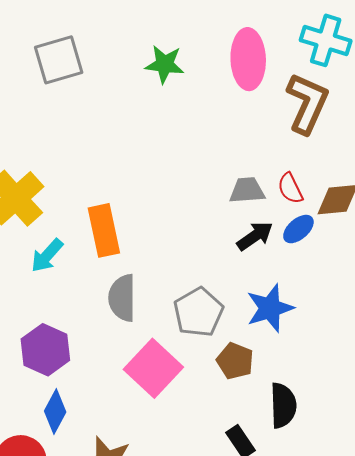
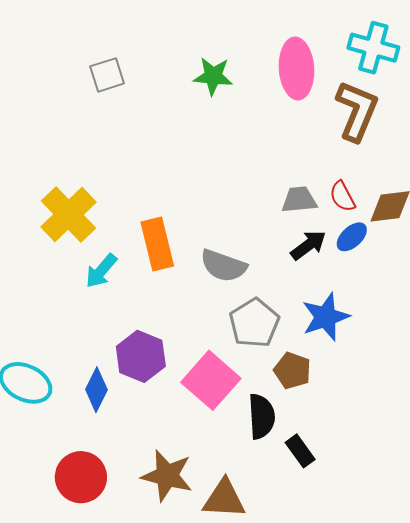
gray square: (59, 60) -> (107, 75), size x0.7
gray semicircle: (122, 298) -> (224, 266), moved, turned -69
purple hexagon: (45, 350) -> (141, 356), moved
black semicircle: (283, 405) -> (262, 416), moved
blue diamond: (55, 411) -> (96, 390), moved

